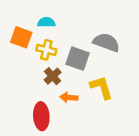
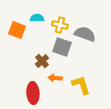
yellow cross: (46, 50) -> (60, 25), moved
yellow L-shape: (101, 87) -> (81, 85), moved

